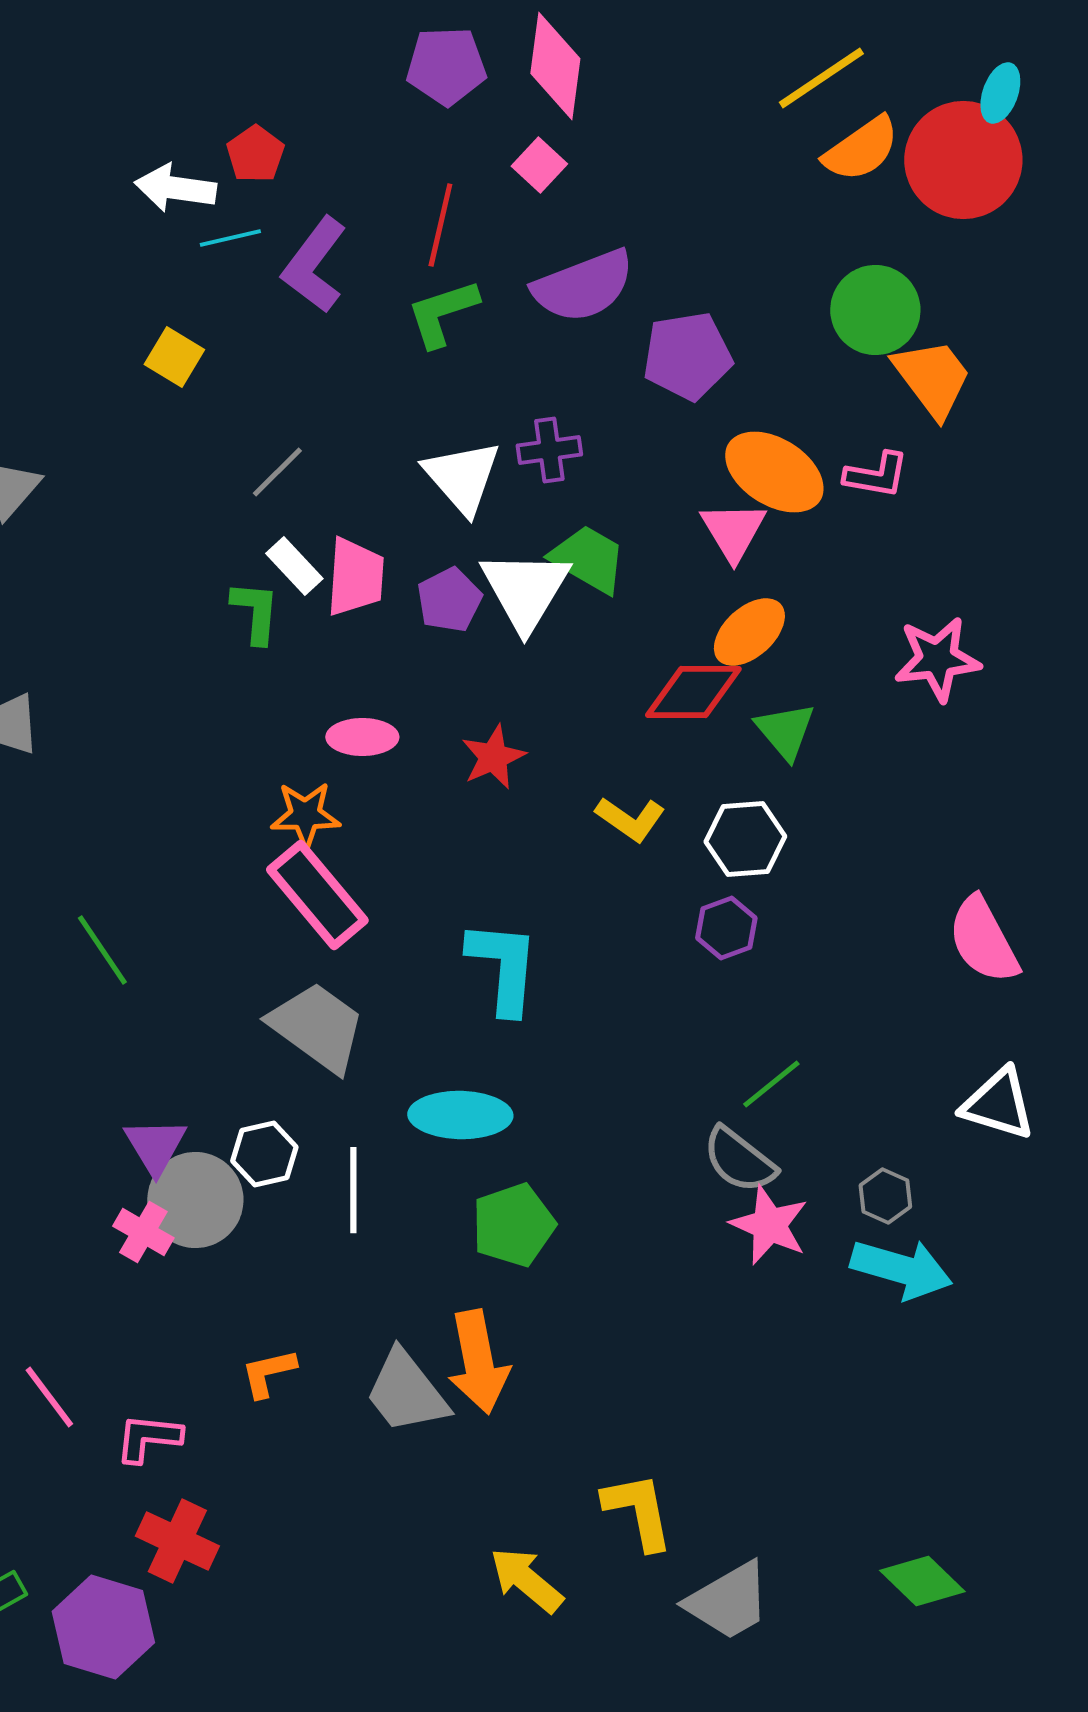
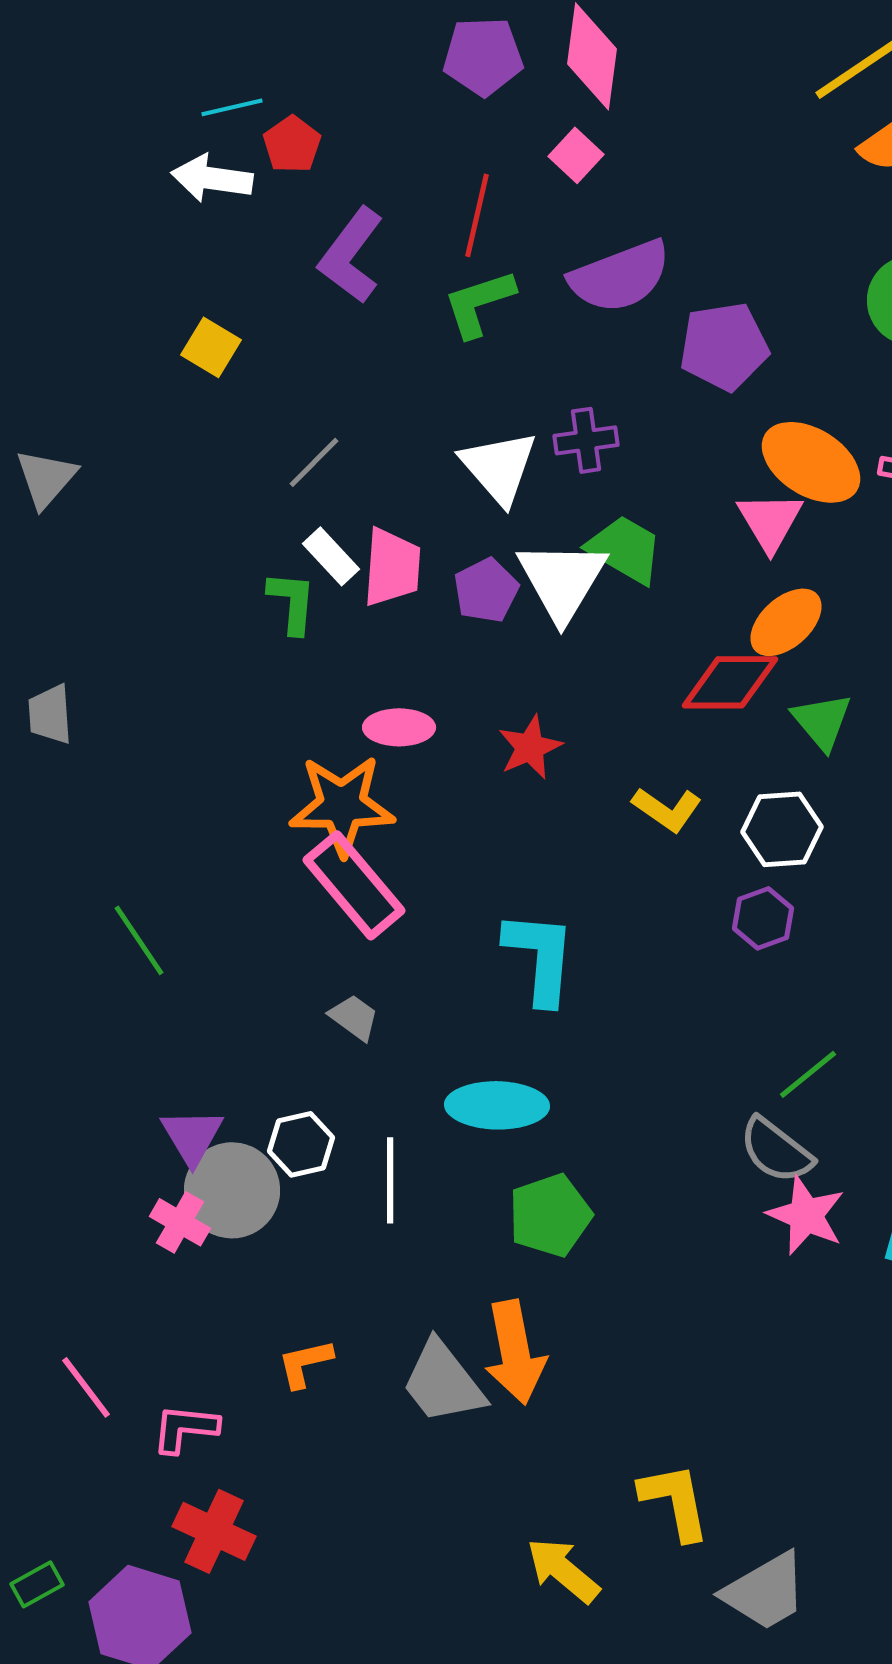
cyan line: (230, 238) -> (232, 107), moved
orange star: (305, 815) -> (342, 805), size x1.5
gray trapezoid: (317, 1027) -> (354, 1017), size x0.5

